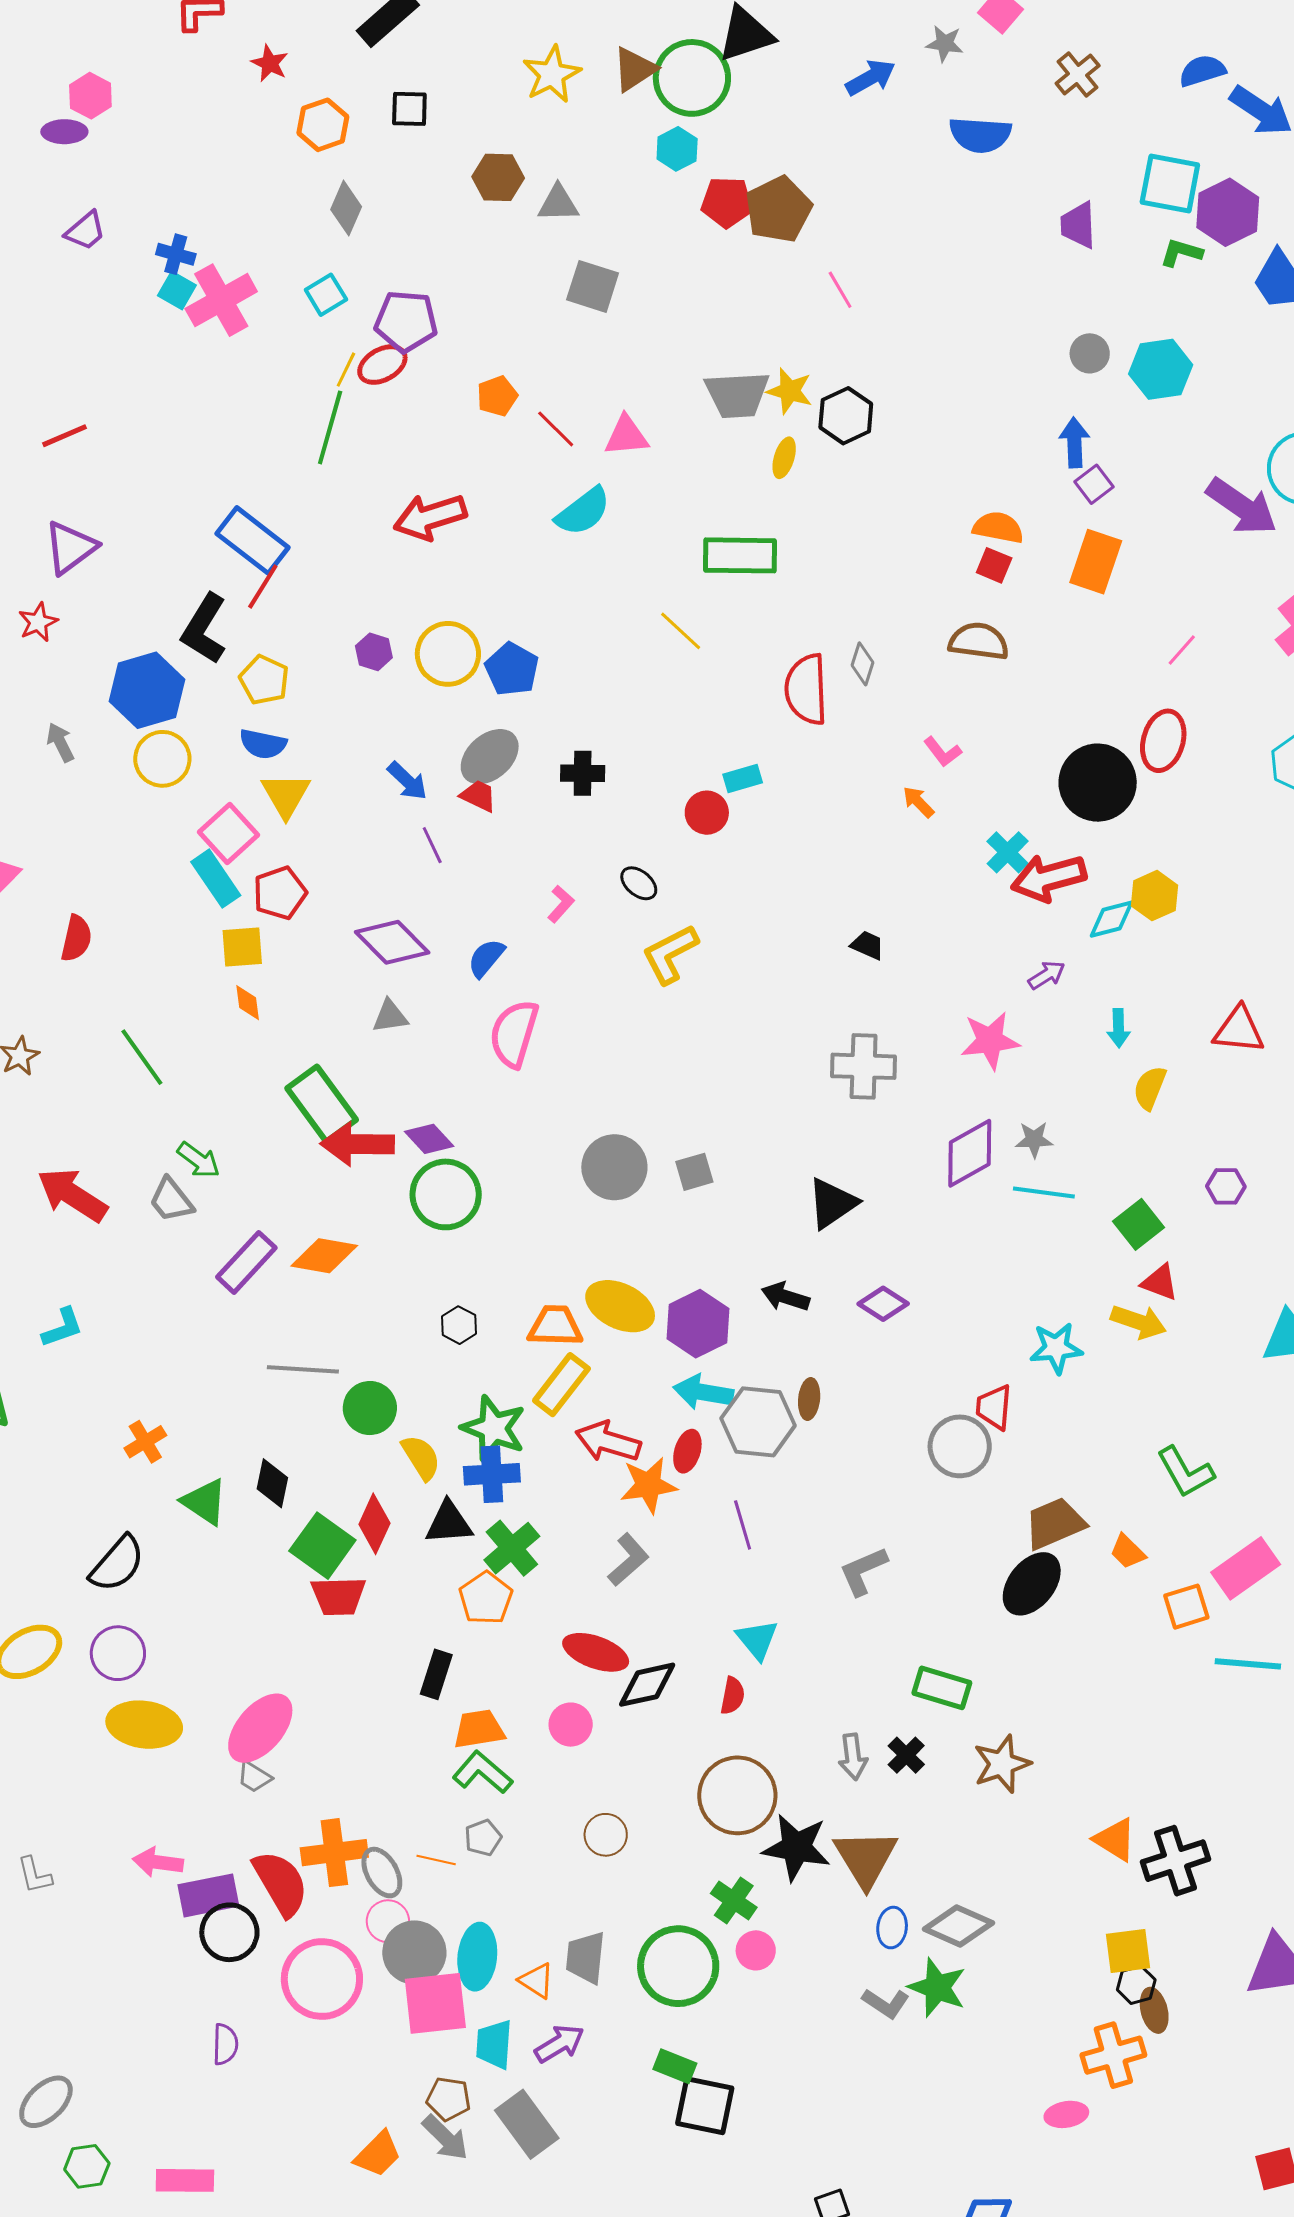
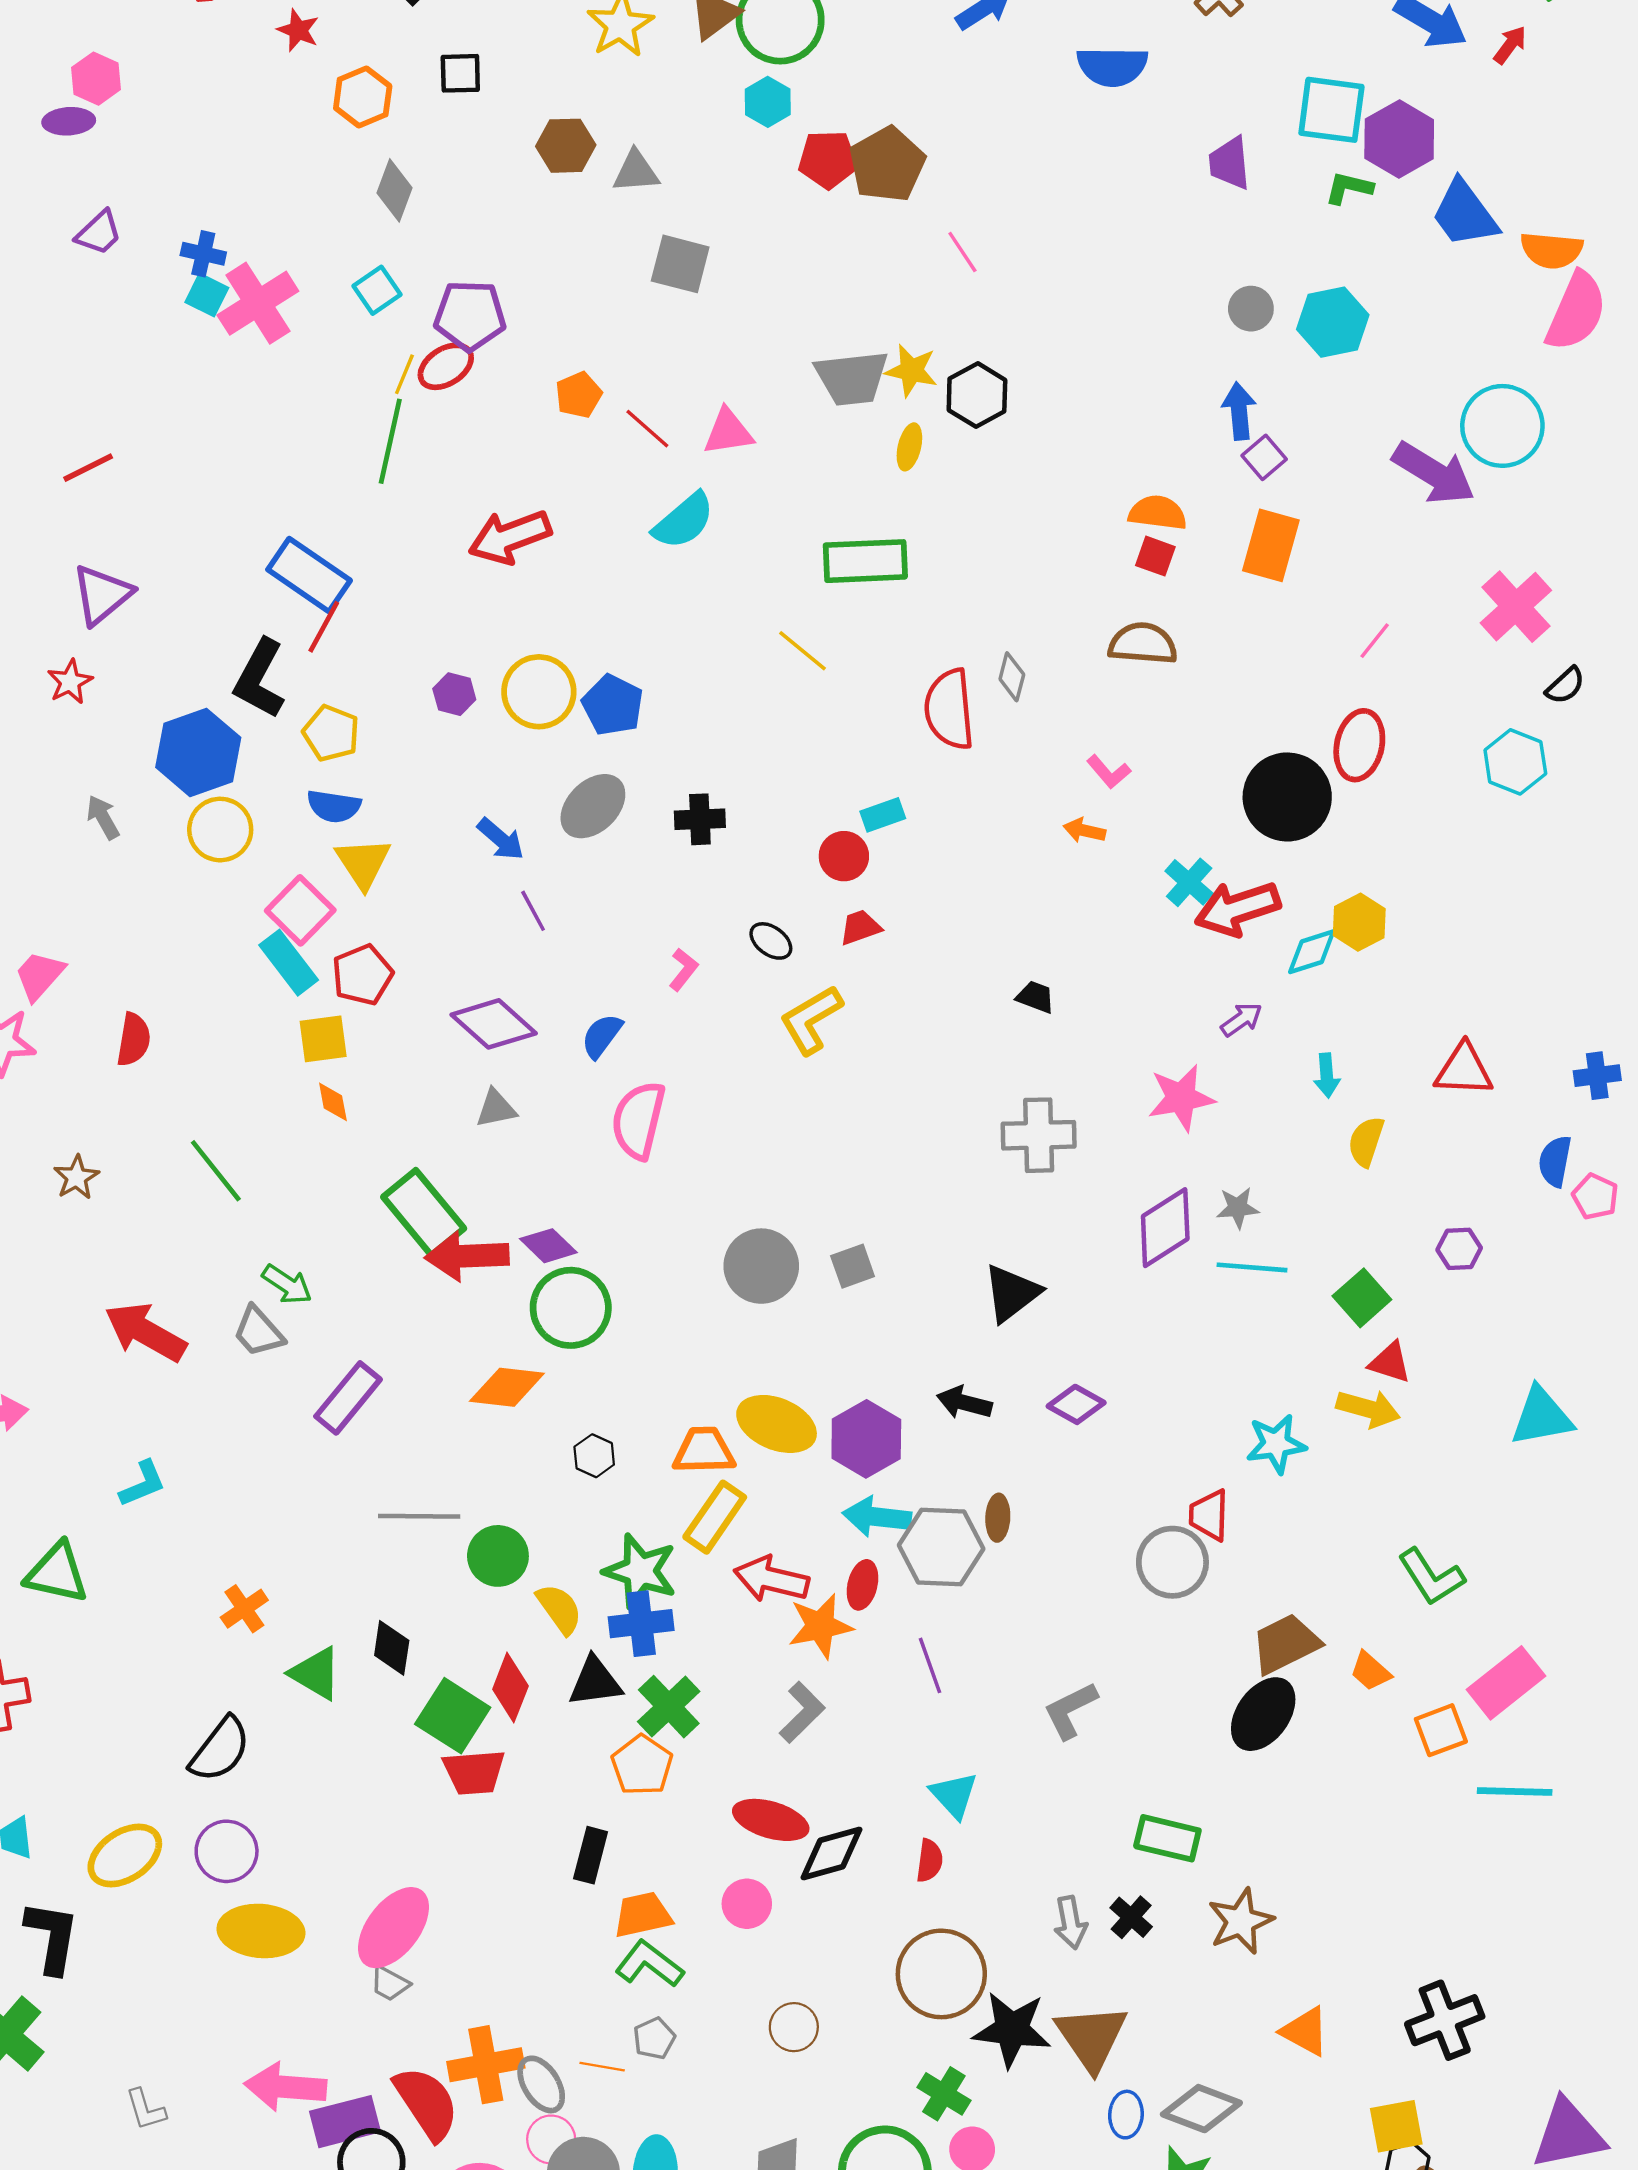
red trapezoid: (478, 796) -> (860, 927), moved, turned -42
orange arrow: (918, 802) -> (1084, 830), turned -30
orange diamond: (324, 1256) -> (507, 1387), moved
orange triangle: (1115, 1840) -> (1305, 2031), moved
pink arrow: (158, 1862) -> (285, 2087), size x1.4

